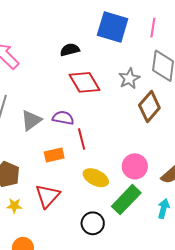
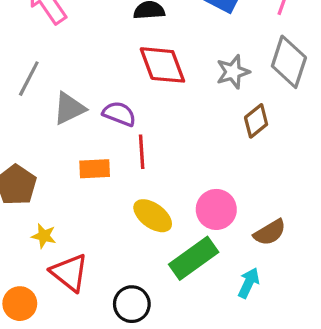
brown diamond: (149, 106) -> (256, 121), size x0.7
red triangle: (47, 196) -> (69, 273), moved, turned -44
yellow star: (14, 206) -> (44, 236), moved
black circle: (93, 223) -> (132, 304), moved

